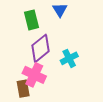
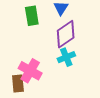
purple diamond: (40, 48) -> (66, 34), moved

